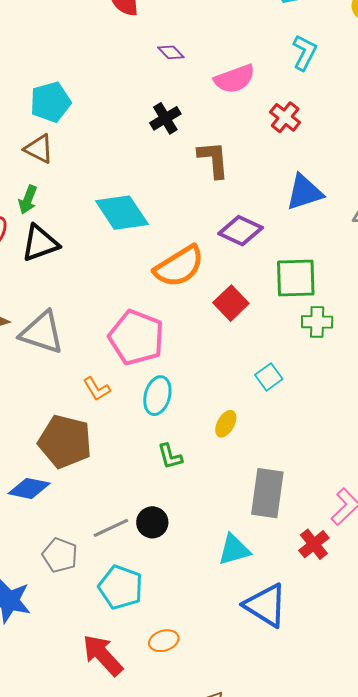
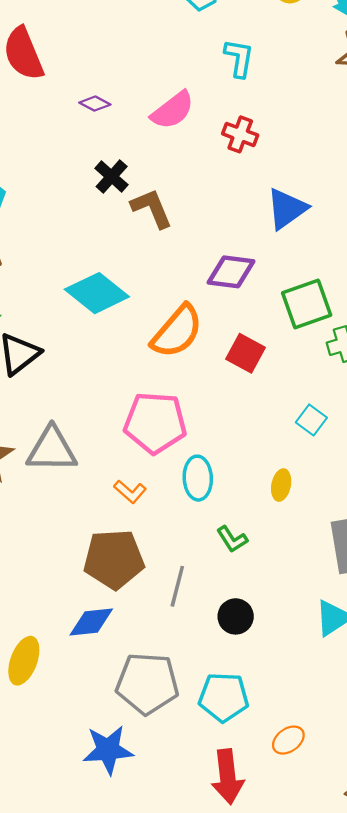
brown L-shape: (213, 159) -> (152, 208), moved
gray line: (111, 528) -> (177, 586), moved, turned -33
gray pentagon: (60, 555) -> (147, 683), size x1.6
red arrow: (103, 655) -> (228, 777), turned -126

